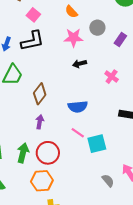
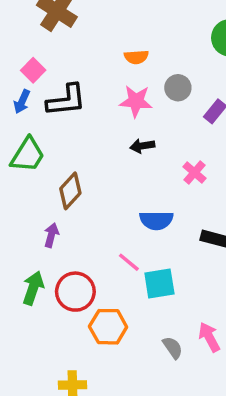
orange semicircle: (71, 12) -> (136, 57), turned -56
pink square: (33, 15) -> (33, 70), moved
blue semicircle: (78, 107) -> (156, 220), moved
purple arrow: (40, 122) -> (51, 235), moved
orange hexagon: (42, 181) -> (108, 327), moved

